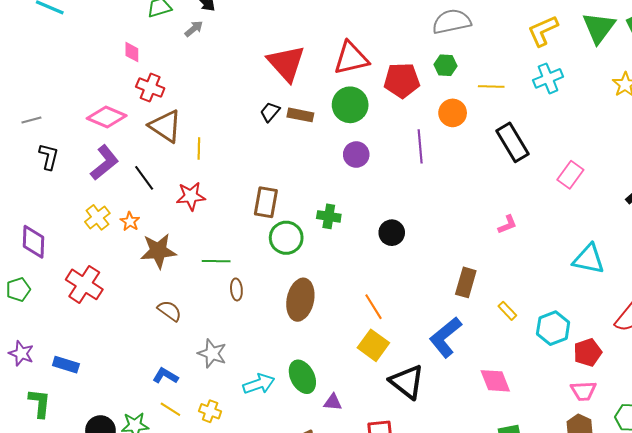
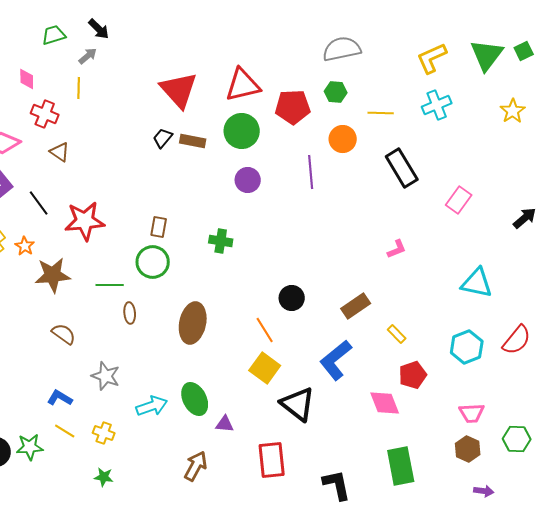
brown triangle: (165, 126) -> (60, 152), size x0.6
yellow line: (199, 148) -> (79, 88), moved
red star: (191, 196) -> (85, 221), size x1.4
brown rectangle: (266, 202) -> (159, 227), size x0.7
black circle: (392, 233) -> (292, 298), moved
green circle: (286, 238) -> (153, 262), moved
brown rectangle: (466, 282) -> (356, 306), turned 40
cyan hexagon: (553, 328) -> (467, 347), moved
red pentagon: (588, 352) -> (413, 375), moved

